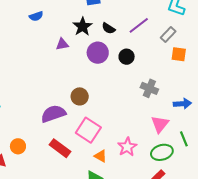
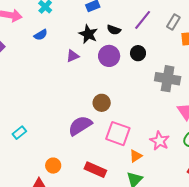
gray cross: (149, 88) -> (168, 79), size x1.4
red rectangle: (60, 148) -> (95, 170), moved
orange triangle: (101, 156) -> (136, 156), turned -48

